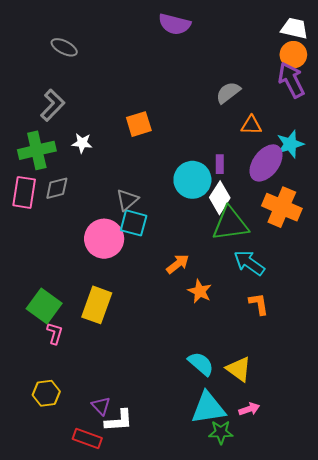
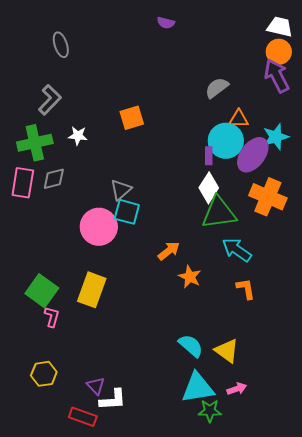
purple semicircle: (175, 24) -> (166, 23), size x0.6
gray ellipse: (64, 47) -> (61, 45), turned 45
cyan circle: (192, 180) -> (226, 141), moved

